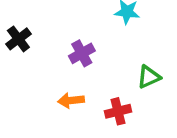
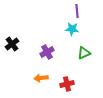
green triangle: (149, 77) -> (84, 53), moved

